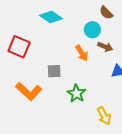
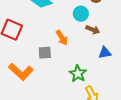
orange arrow: (82, 53) -> (62, 38), moved
green star: (76, 93) -> (78, 74), moved

